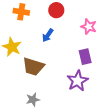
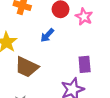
pink star: (89, 27) -> (84, 17), moved

